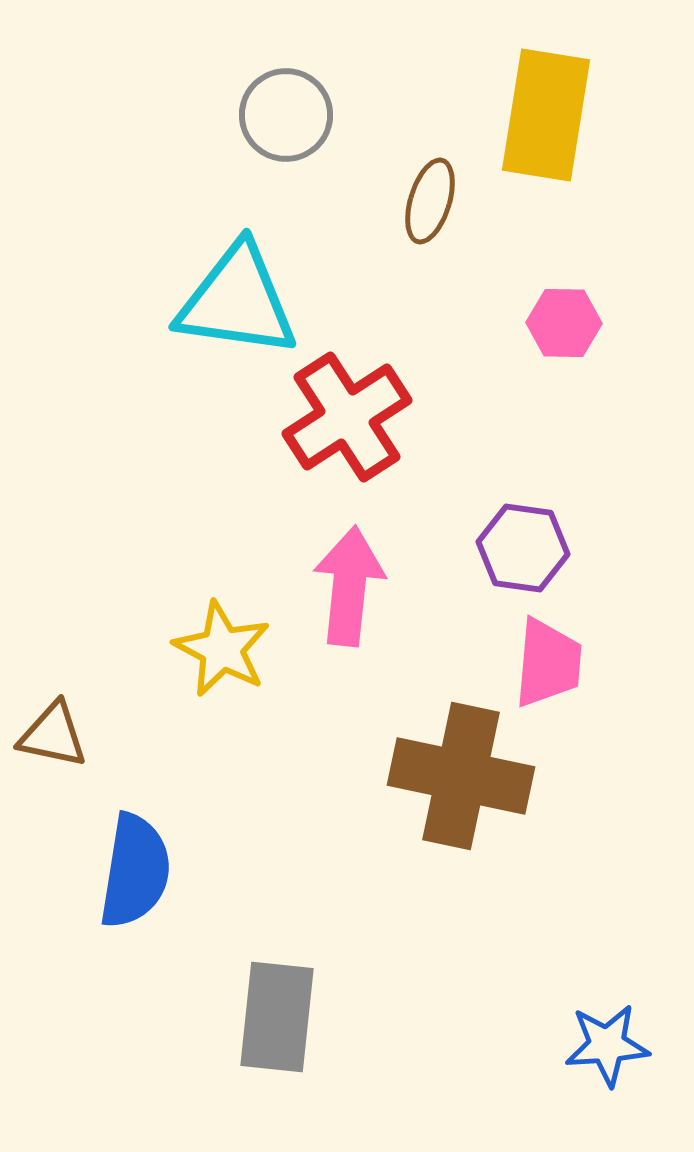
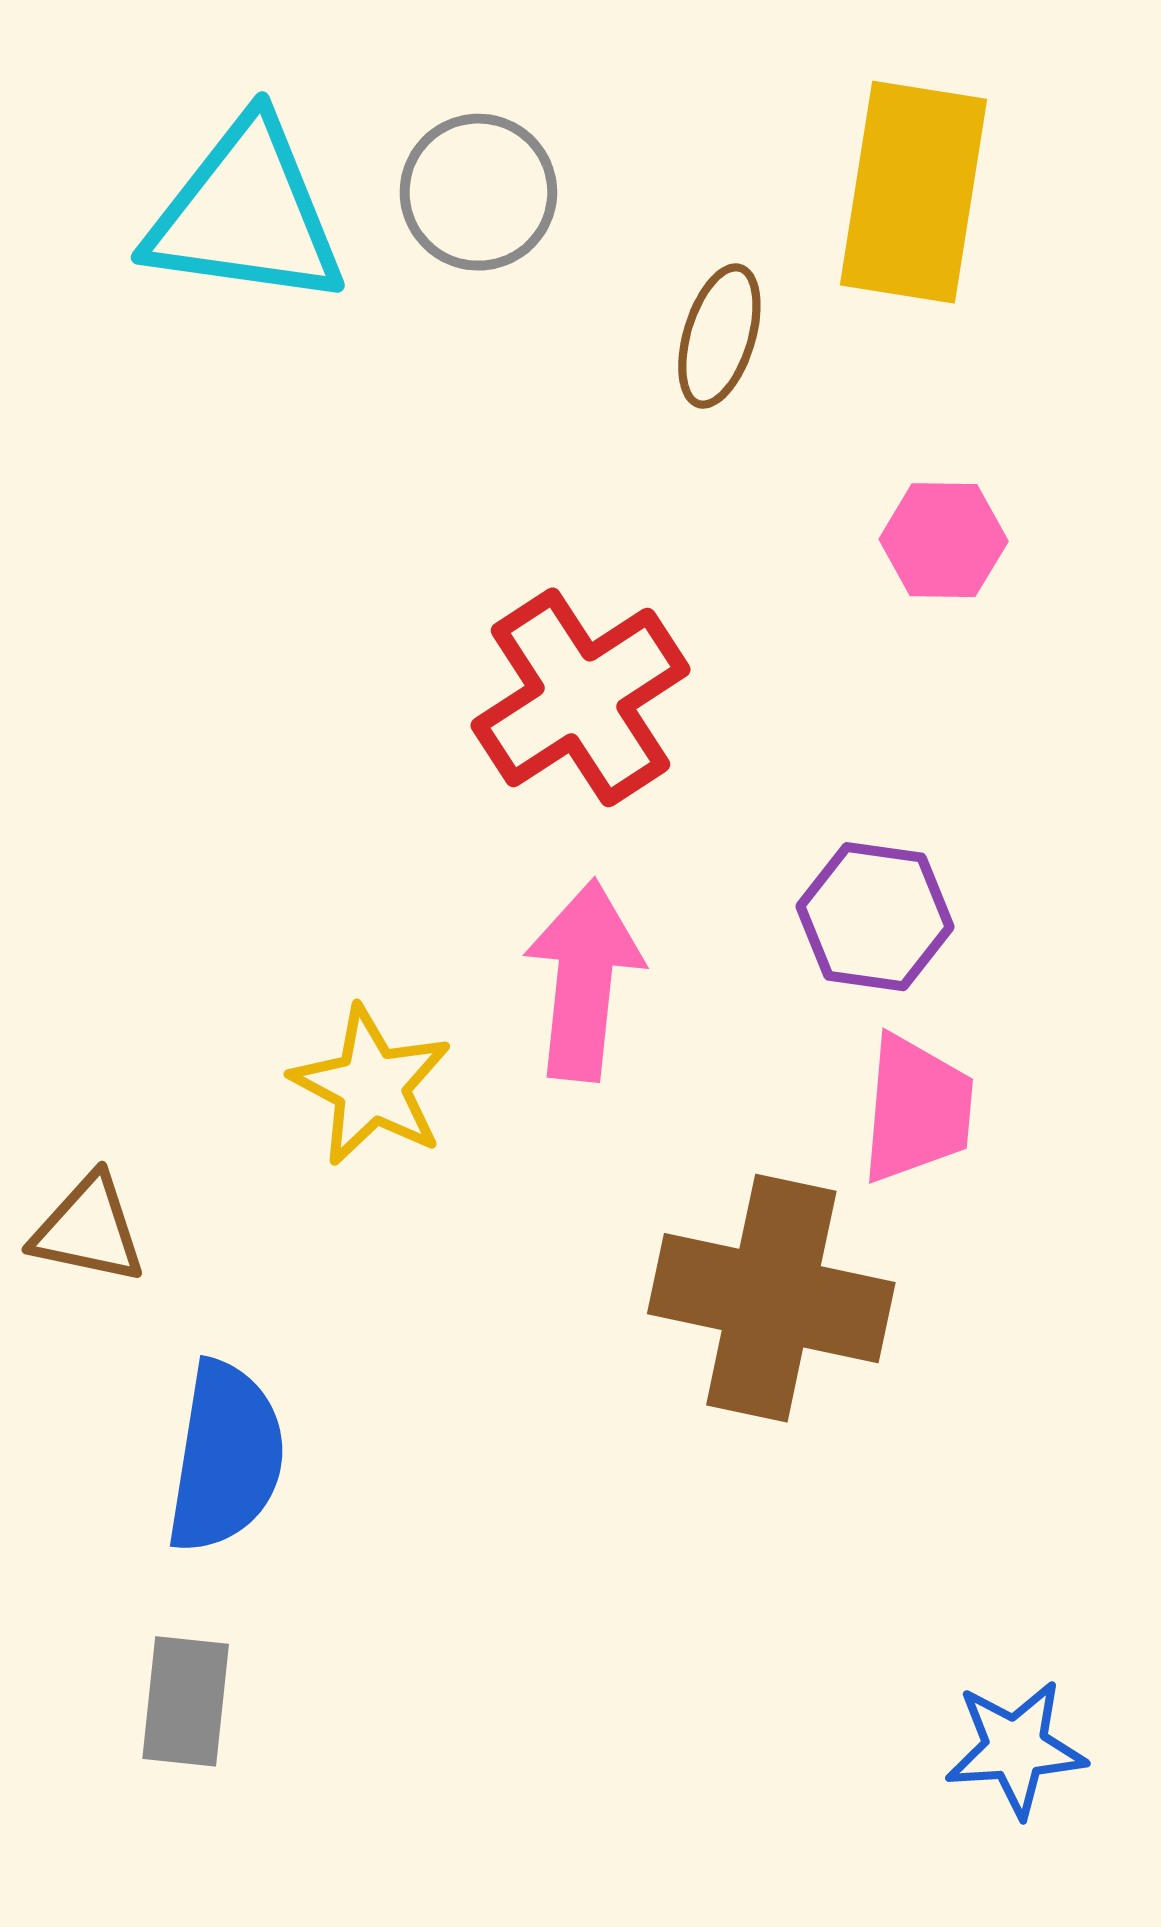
cyan triangle: (237, 301) -> (246, 214), moved
gray rectangle: (277, 1017) -> (186, 1701), moved, size x0.7

